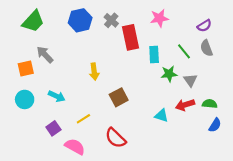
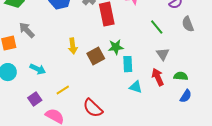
gray semicircle: (206, 48) -> (188, 24), moved
cyan rectangle: (154, 55) -> (128, 64), moved
green star: (169, 74) -> (116, 47), moved
brown square: (119, 97) -> (96, 56), moved
red arrow: (185, 105) -> (158, 77), turned 84

